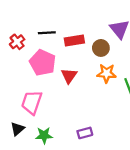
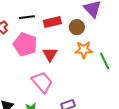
pink trapezoid: (32, 102) -> (42, 82), moved, turned 125

